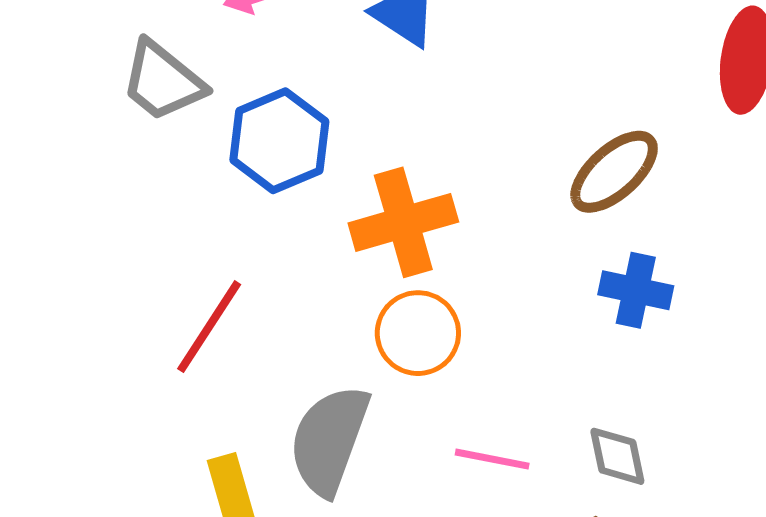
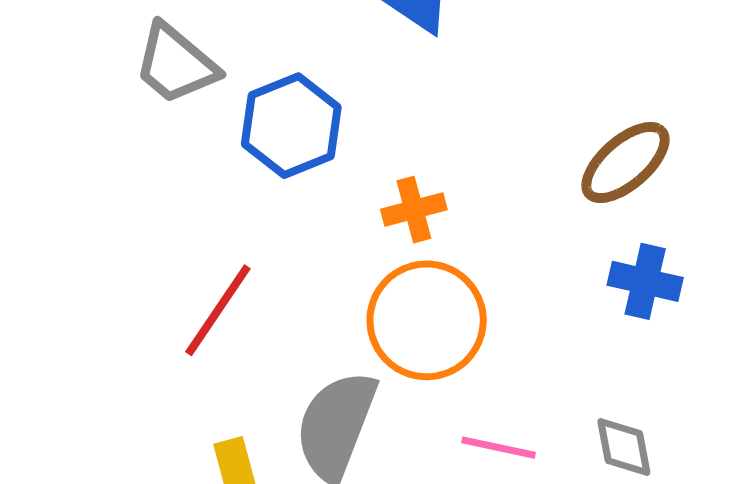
orange cross: (403, 222) -> (414, 210), size x0.6
orange circle: (418, 333) -> (427, 320), size x1.4

